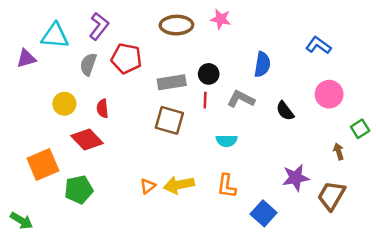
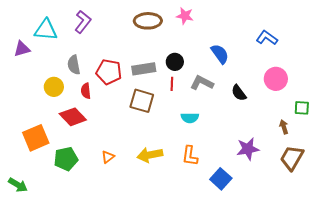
red pentagon: (126, 58) -> (109, 72), moved
gray semicircle: (88, 64) -> (74, 65), moved, turned -30
blue semicircle: (262, 64) -> (220, 54), turned -45
green square: (360, 129) -> (302, 108), turned 35
orange triangle: (148, 186) -> (108, 157), moved
brown trapezoid: (331, 196) -> (292, 158), moved

